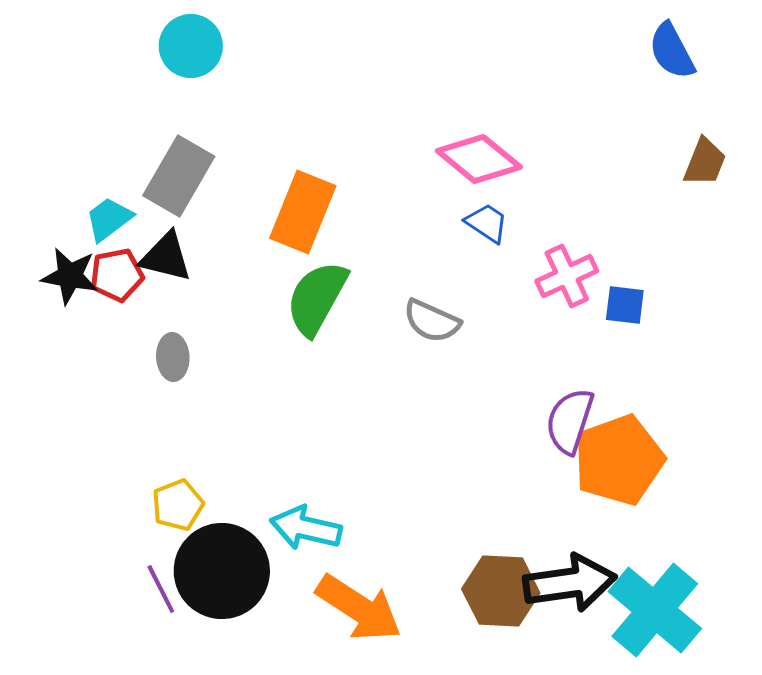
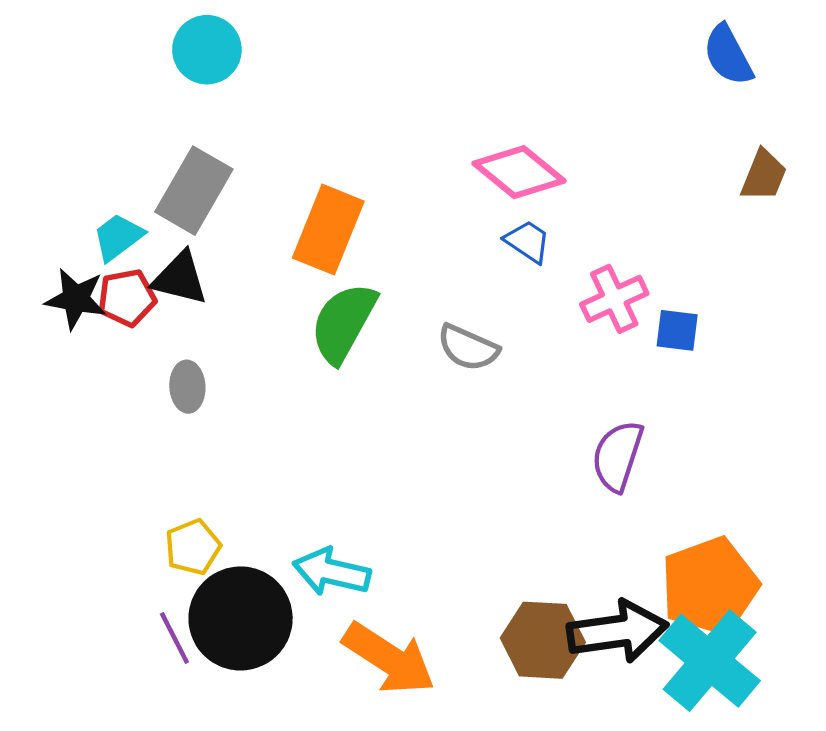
orange pentagon: (619, 460) -> (710, 586), moved

